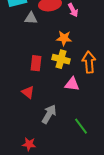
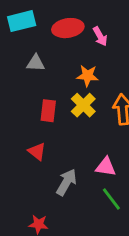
gray triangle: (31, 18) -> (36, 63), moved
yellow cross: (61, 59) -> (83, 105), turned 30
pink triangle: (72, 84) -> (106, 167), moved

